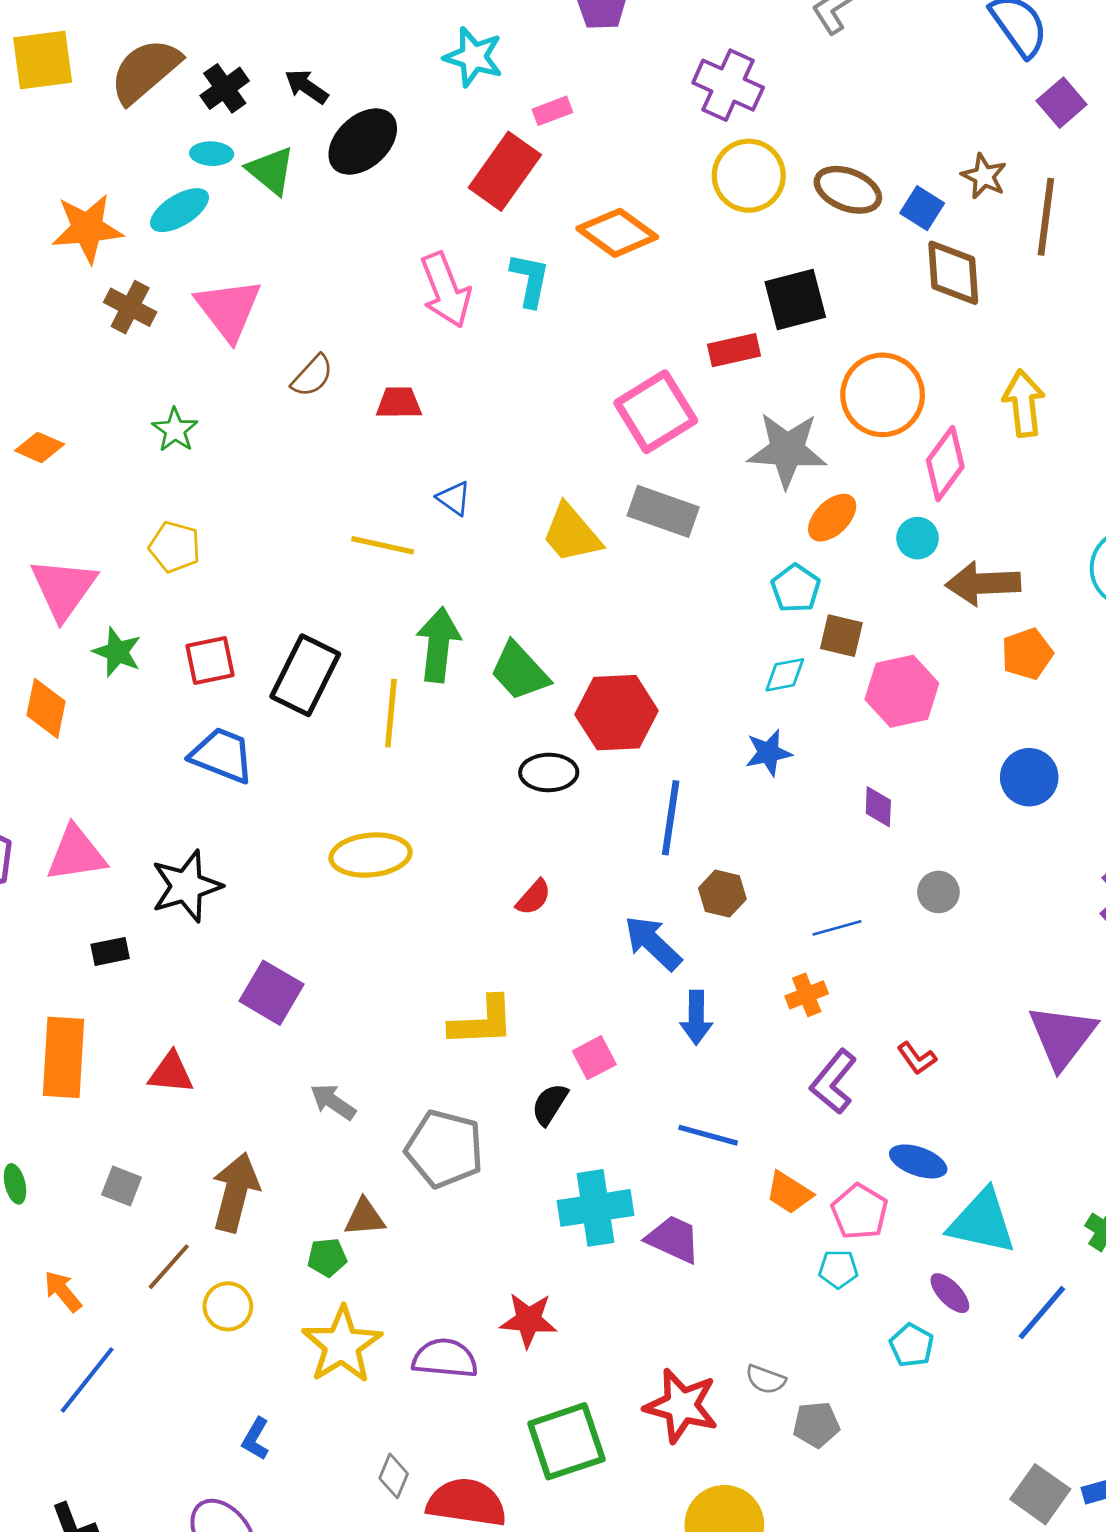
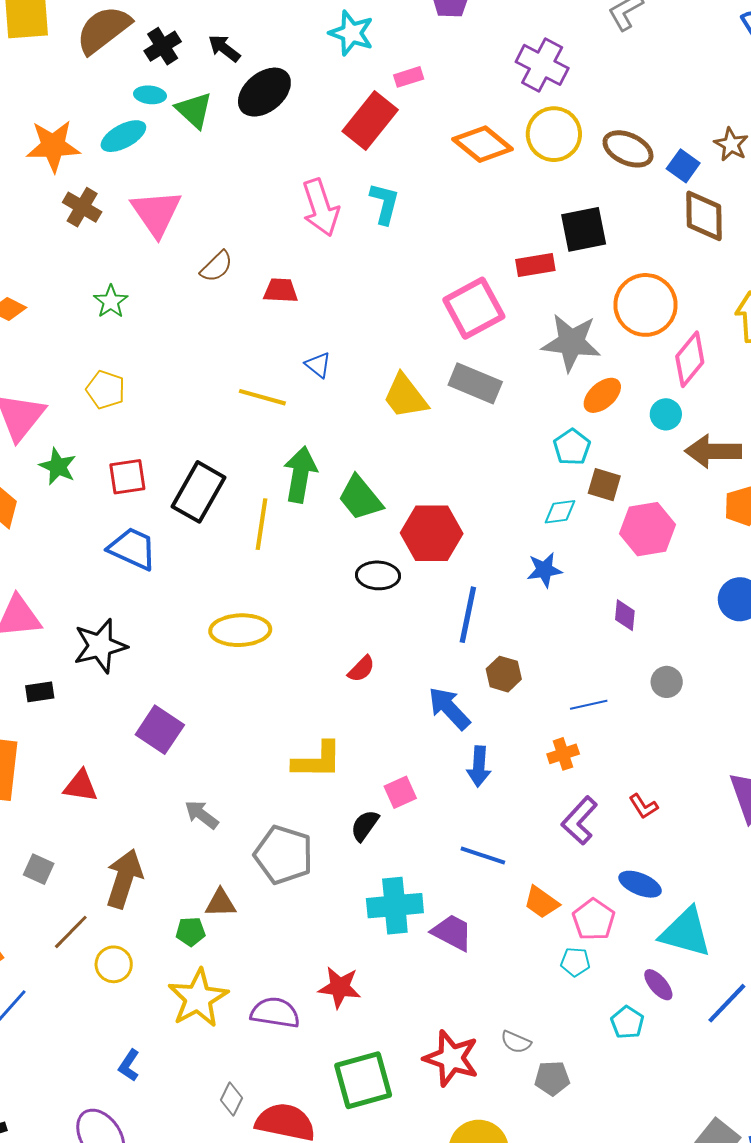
orange diamond: (617, 233) -> (483, 144), moved

